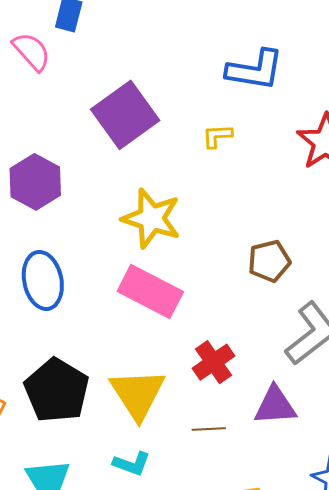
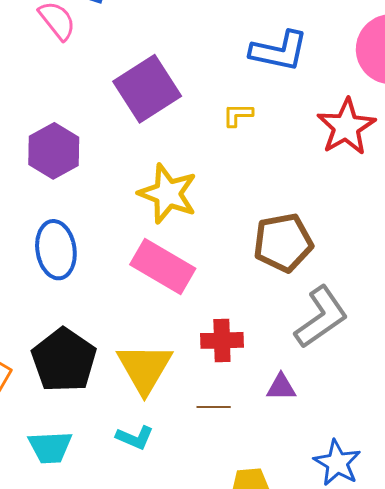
brown pentagon: (269, 261) -> (283, 243), size x1.4
red cross: (213, 362) -> (222, 340), turned 30
purple triangle: (275, 406) -> (281, 387), size x0.7

